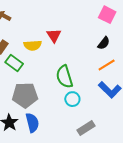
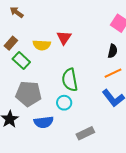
black semicircle: (104, 43) -> (113, 51), turned -32
cyan circle: (72, 99) -> (64, 103), moved
blue semicircle: (32, 123) -> (44, 122), moved, turned 90

